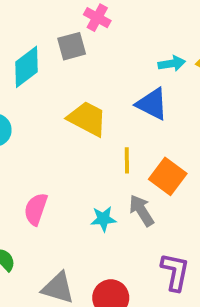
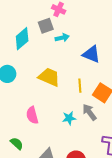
cyan arrow: (172, 64) -> (62, 38), moved
yellow trapezoid: (87, 119) -> (49, 77), moved
pink semicircle: (36, 209) -> (32, 115), turned -30

